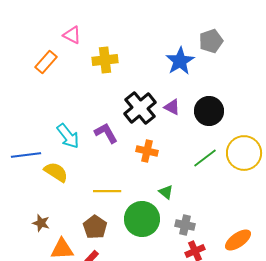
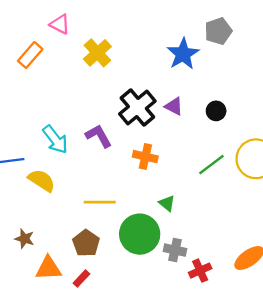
yellow cross: (105, 60) -> (97, 53), turned -35
black circle: (209, 111) -> (216, 111), size x0.6
gray cross: (185, 225) -> (175, 250), moved

